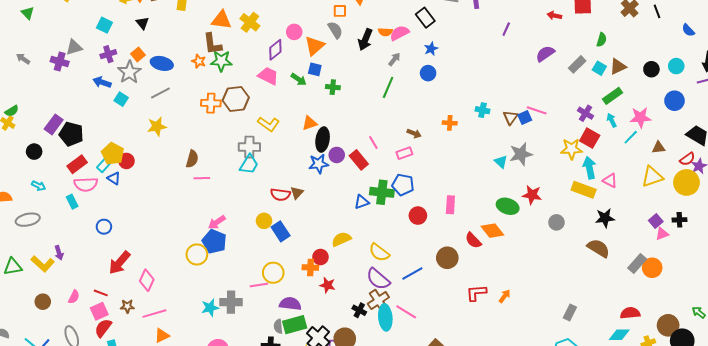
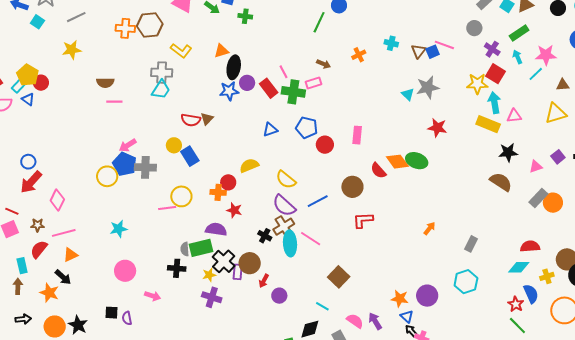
green line: (388, 87) -> (319, 22), moved
orange cross: (450, 123) -> (359, 55), turned -32
brown semicircle: (192, 159) -> (105, 83), turned 72
pink triangle: (610, 181) -> (514, 116), turned -35
blue pentagon: (403, 185) -> (307, 128), moved
green cross: (382, 192) -> (293, 92), moved
green ellipse: (508, 206) -> (417, 161), moved
gray circle: (556, 222) -> (474, 28), moved
blue circle: (104, 227) -> (28, 162), moved
pink triangle: (662, 234) -> (536, 167), moved
red L-shape: (476, 293) -> (363, 220), moved
orange arrow: (505, 296) -> (429, 228), moved
gray cross: (231, 302) -> (145, 167), moved
purple semicircle: (290, 304) -> (216, 229), moved
red semicircle: (103, 328) -> (39, 249), moved

